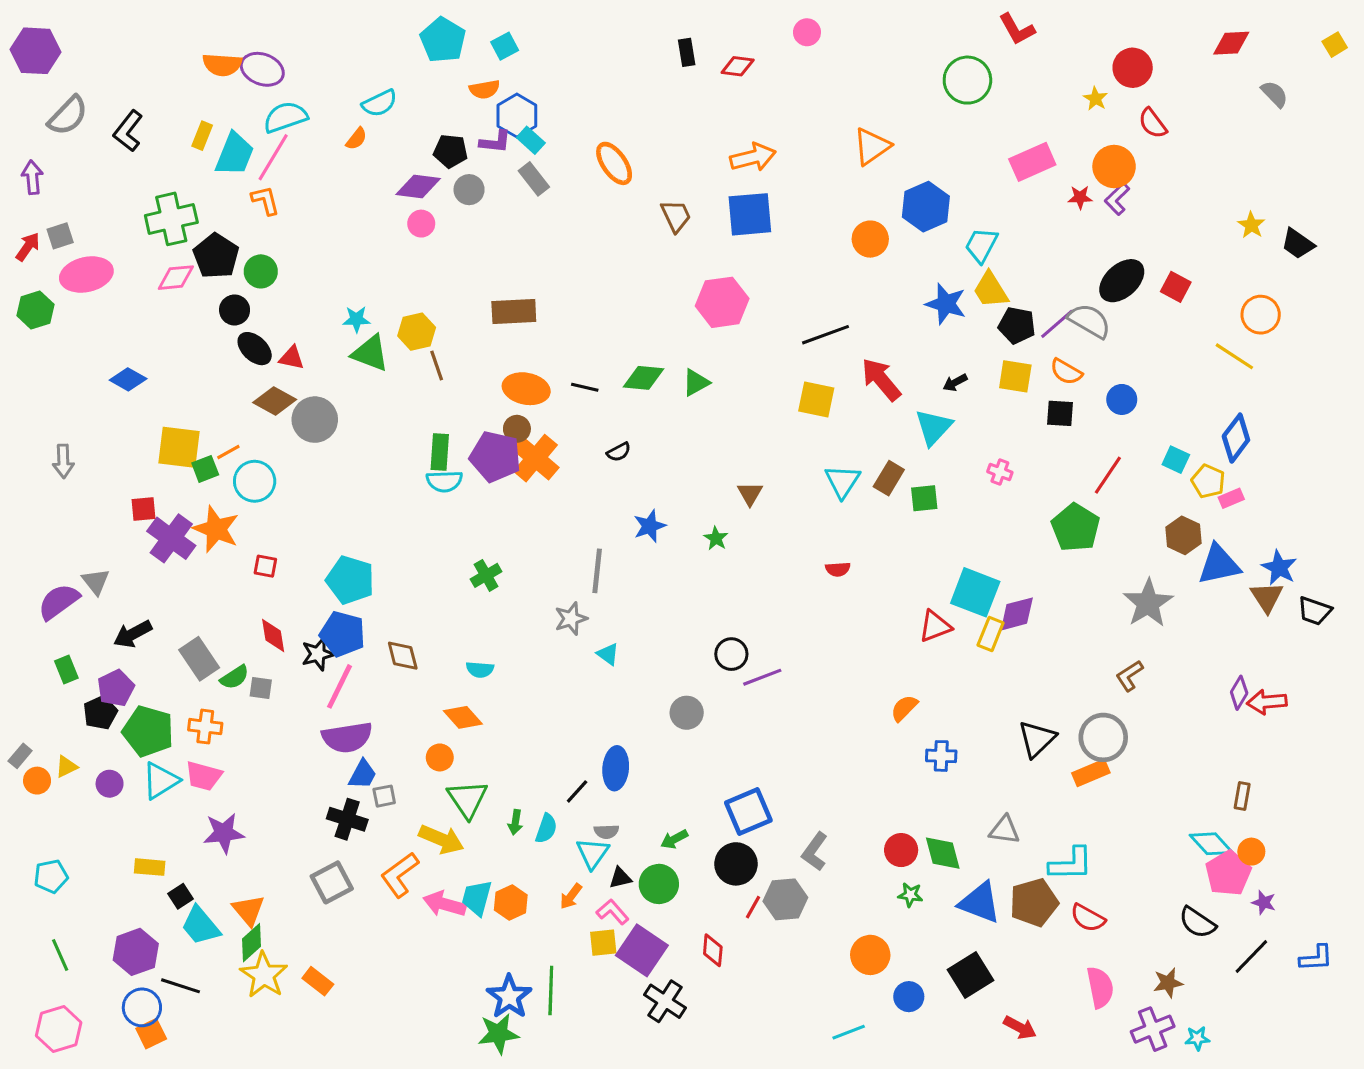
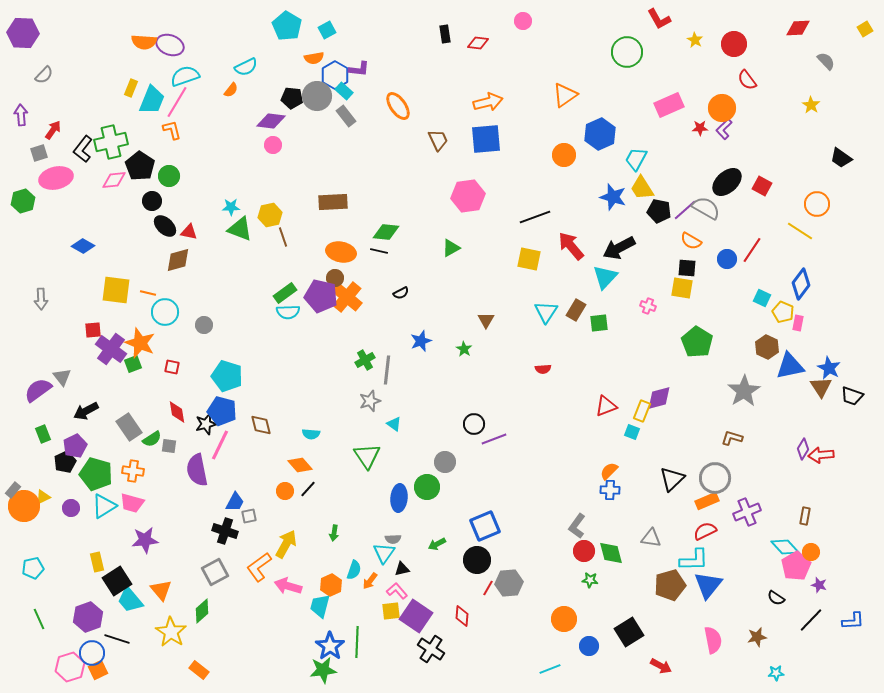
yellow star: (1096, 99) -> (695, 40), moved
gray semicircle: (68, 116) -> (44, 75), size x0.7
black L-shape: (128, 131) -> (83, 149), moved
purple L-shape: (495, 142) -> (359, 69), moved
gray circle: (469, 190) -> (317, 96), moved, size x1.5
yellow star: (1251, 225) -> (811, 105), moved
red arrow: (28, 247) -> (53, 130), moved
yellow square: (1015, 376) -> (682, 288), moved
green diamond: (643, 378) -> (386, 232), moved
black arrow: (955, 383) -> (619, 248), size x2.0
brown diamond: (275, 401) -> (178, 260), turned -44
gray circle: (315, 420) -> (204, 325), moved, size x0.6
orange line: (228, 452) -> (148, 293), turned 42
green rectangle: (440, 452) -> (285, 293), turned 50
green square: (205, 469) -> (133, 364), moved
red line: (1108, 475) -> (752, 250), moved
pink rectangle: (1231, 498) -> (798, 323), turned -56
green cross: (486, 575) -> (365, 360), moved
cyan square: (975, 592) -> (632, 432), moved, size x0.5
brown L-shape: (1129, 676) -> (732, 438), turned 50
orange semicircle: (904, 708) -> (609, 471), moved
purple semicircle: (347, 737) -> (197, 470), moved, turned 88
orange circle: (37, 781) -> (24, 506), size x1.8
black line: (577, 791) -> (308, 489), moved
green triangle: (468, 799) -> (367, 456), moved
cyan semicircle: (546, 828) -> (354, 570), moved
yellow arrow: (441, 839) -> (286, 544), turned -84
gray L-shape: (815, 852) -> (577, 526), moved
yellow rectangle: (150, 867) -> (97, 562), turned 72
green circle: (659, 884) -> (427, 487), moved
black square: (181, 896) -> (117, 581), size x1.8
cyan trapezoid: (477, 898) -> (320, 606), moved
blue triangle: (980, 903) -> (708, 585), moved, turned 48
red semicircle: (1088, 918) -> (705, 531), moved, turned 125
black semicircle: (1197, 923) -> (776, 598), size x0.7
green diamond: (252, 943) -> (202, 611), moved
orange rectangle: (318, 981) -> (199, 670), moved
pink hexagon: (59, 1029) -> (70, 667), moved
purple cross: (1153, 1029) -> (747, 512), moved

